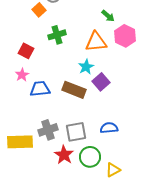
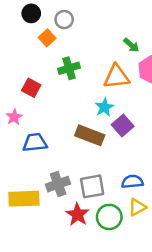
pink star: (22, 75) -> (14, 117), moved
blue trapezoid: (40, 89) -> (35, 143), moved
yellow triangle: (113, 170) -> (137, 207), moved

